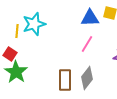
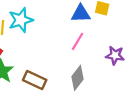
brown rectangle: (65, 80) -> (35, 80), moved, turned -65

